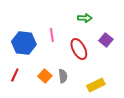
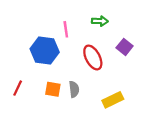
pink line: (52, 35) -> (66, 29), moved
blue hexagon: (24, 43) -> (45, 50), moved
orange square: (45, 76) -> (53, 89), turned -32

